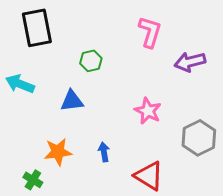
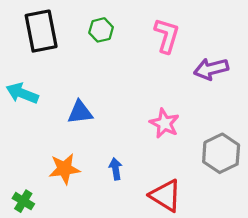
green hexagon: (91, 61) -> (101, 30), moved
green cross: (33, 180) -> (23, 201), moved

